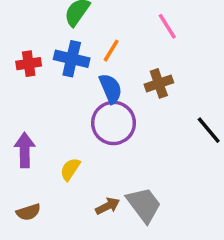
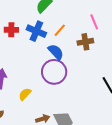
brown cross: (159, 83) -> (85, 42), moved
blue semicircle: (111, 89) -> (56, 52), turned -30

